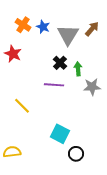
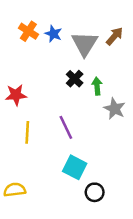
red star: (13, 54) -> (16, 95), moved, turned -30
purple line: (54, 85) -> (66, 127), moved, turned 60
gray star: (92, 87) -> (115, 109), turned 30
yellow line: (22, 106) -> (27, 132), turned 48

